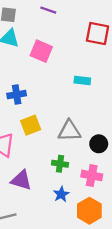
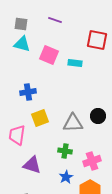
cyan rectangle: (82, 80) -> (75, 63), moved
black circle: (99, 144) -> (98, 116), moved
pink cross: (92, 175) -> (92, 161), turned -30

